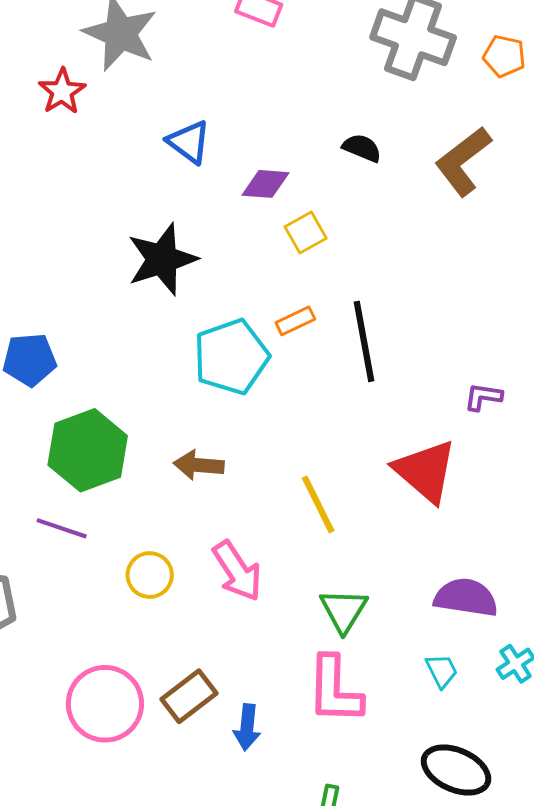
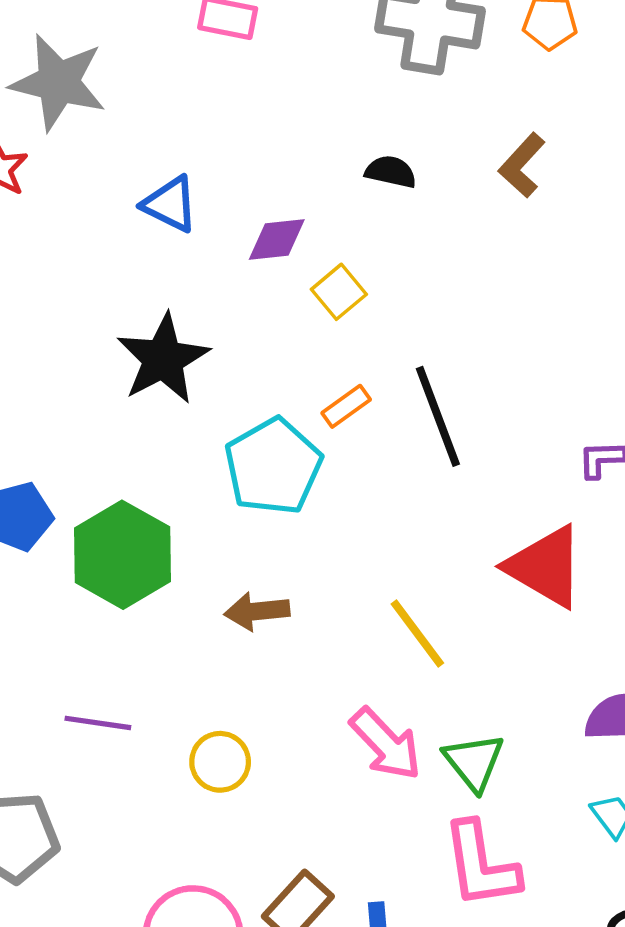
brown L-shape: (463, 161) -> (522, 165), size x0.7
green hexagon: (88, 450) -> (122, 555), moved
pink arrow: (237, 571) -> (386, 744), moved

